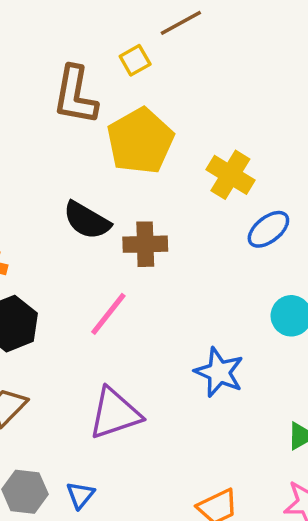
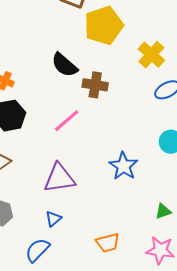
blue triangle: (80, 495) -> (53, 219), moved

